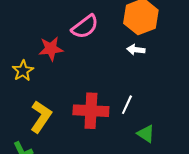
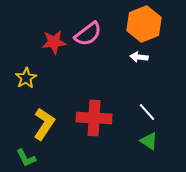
red star: (51, 49) -> (54, 42), moved
white line: (127, 105) -> (147, 112), moved, turned -66

